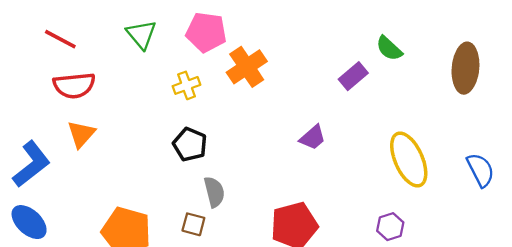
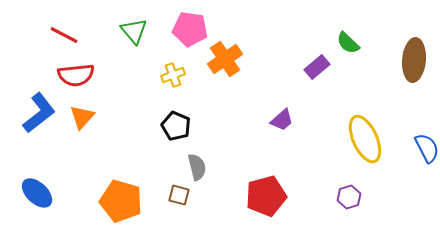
blue L-shape: (31, 164) -> (39, 113), moved

